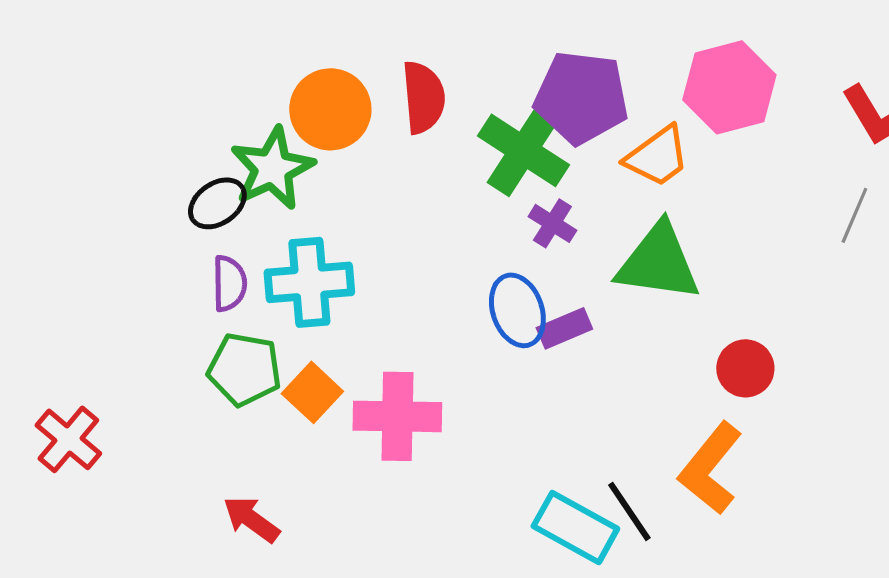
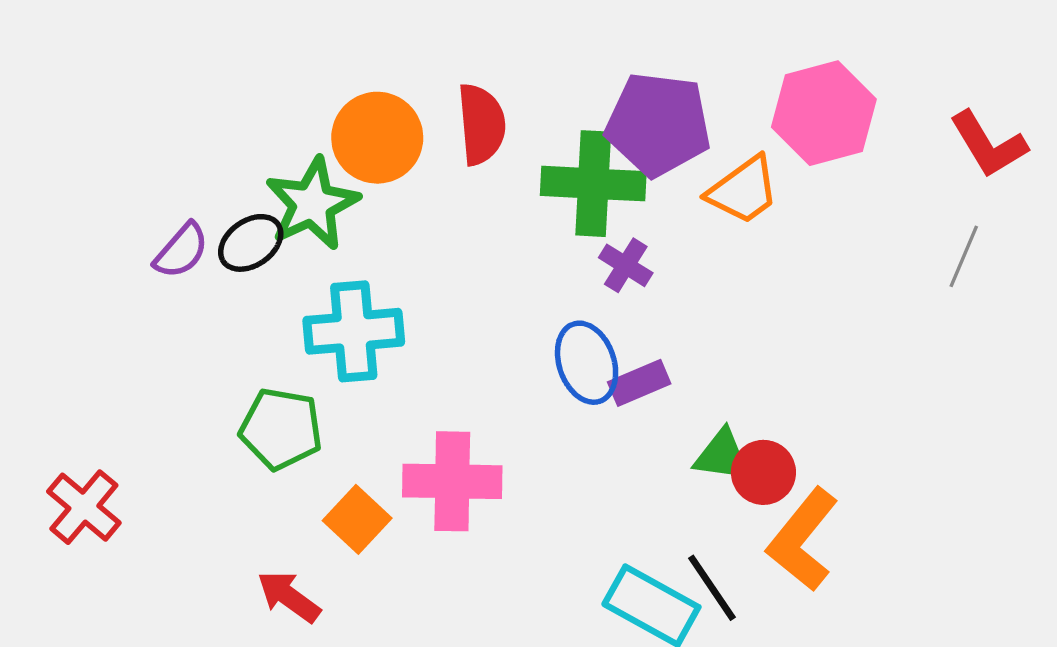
green cross: (523, 150) -> (593, 184), turned -30
green triangle: (658, 262) -> (722, 456), moved, size x0.6
purple semicircle: (229, 283) -> (181, 251), moved, turned 42
red circle: (745, 368) -> (763, 472), moved
orange square: (312, 392) -> (357, 519), moved

